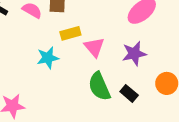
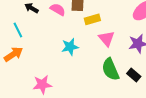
yellow rectangle: (70, 33) -> (92, 19), moved

